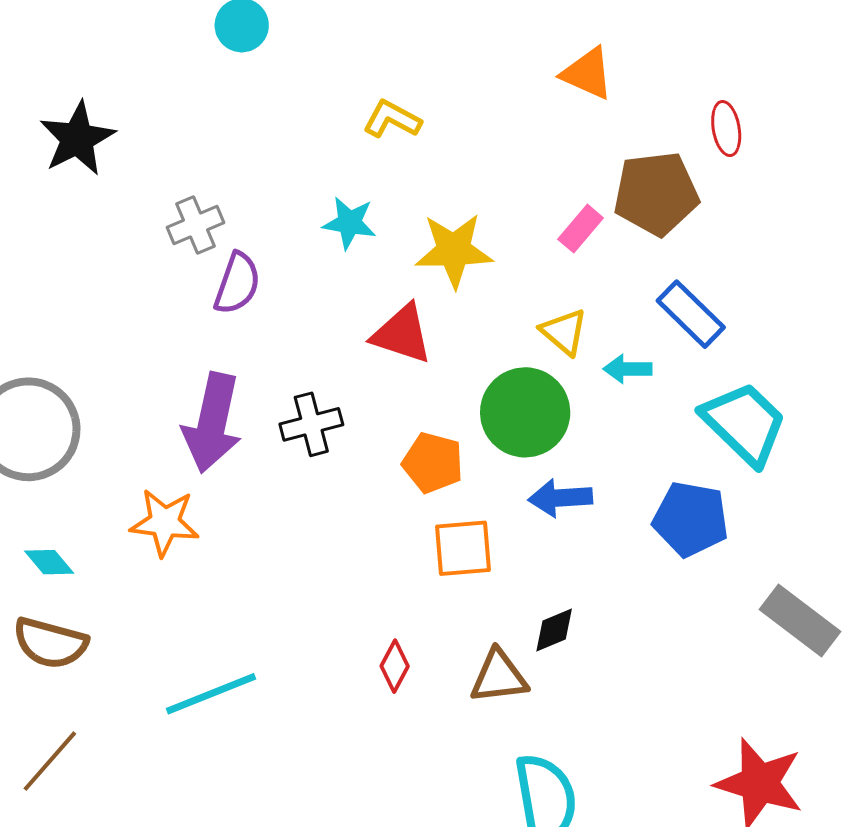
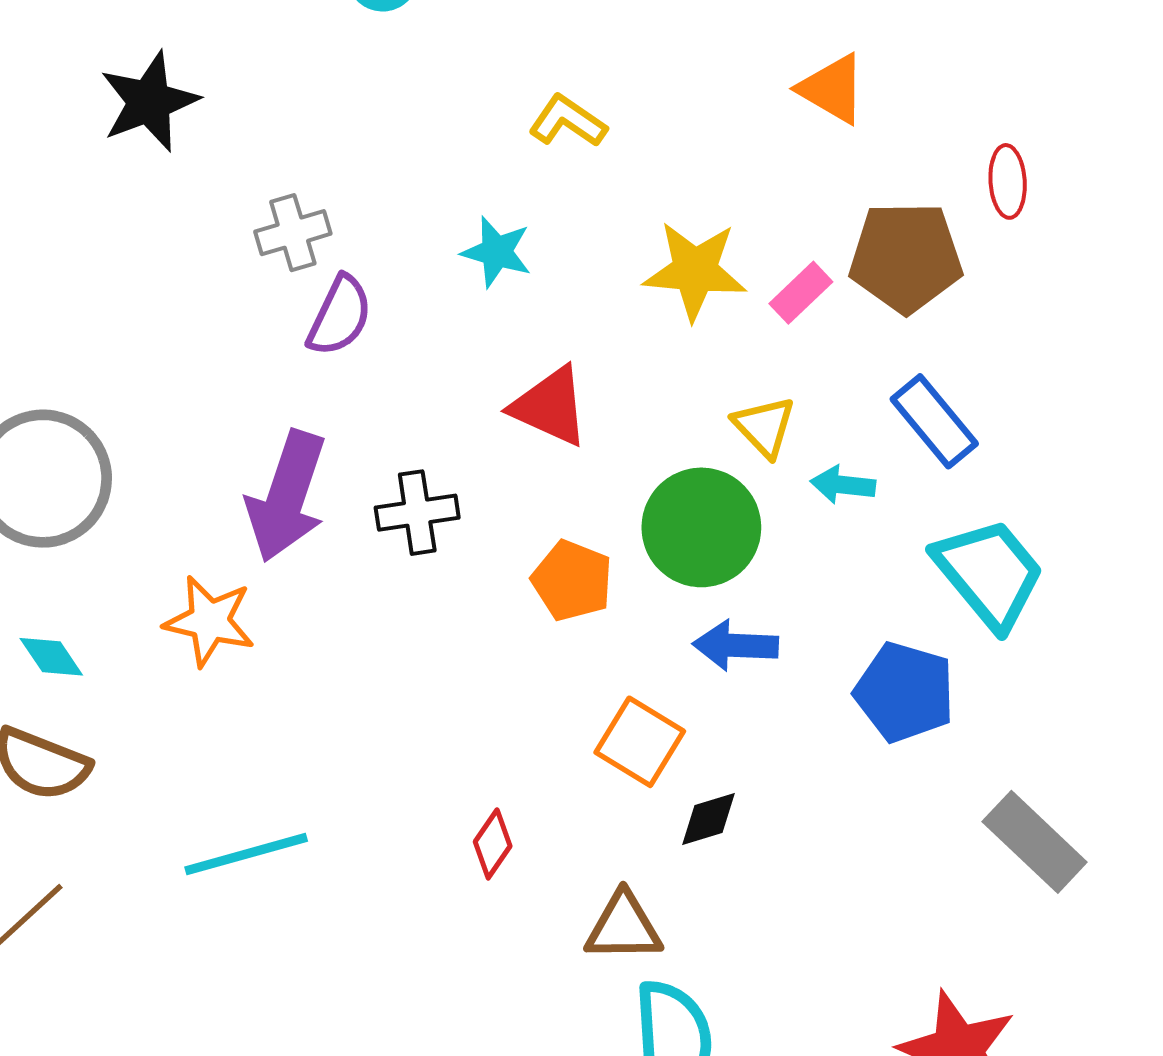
yellow star: (454, 250) -> (695, 271), moved
orange square: (463, 548) -> (640, 742), moved, turned 30
brown triangle: (499, 677) -> (624, 927), moved

